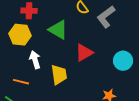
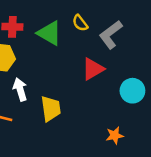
green triangle: (58, 30) -> (49, 33), moved
red triangle: (84, 53) -> (93, 69), moved

